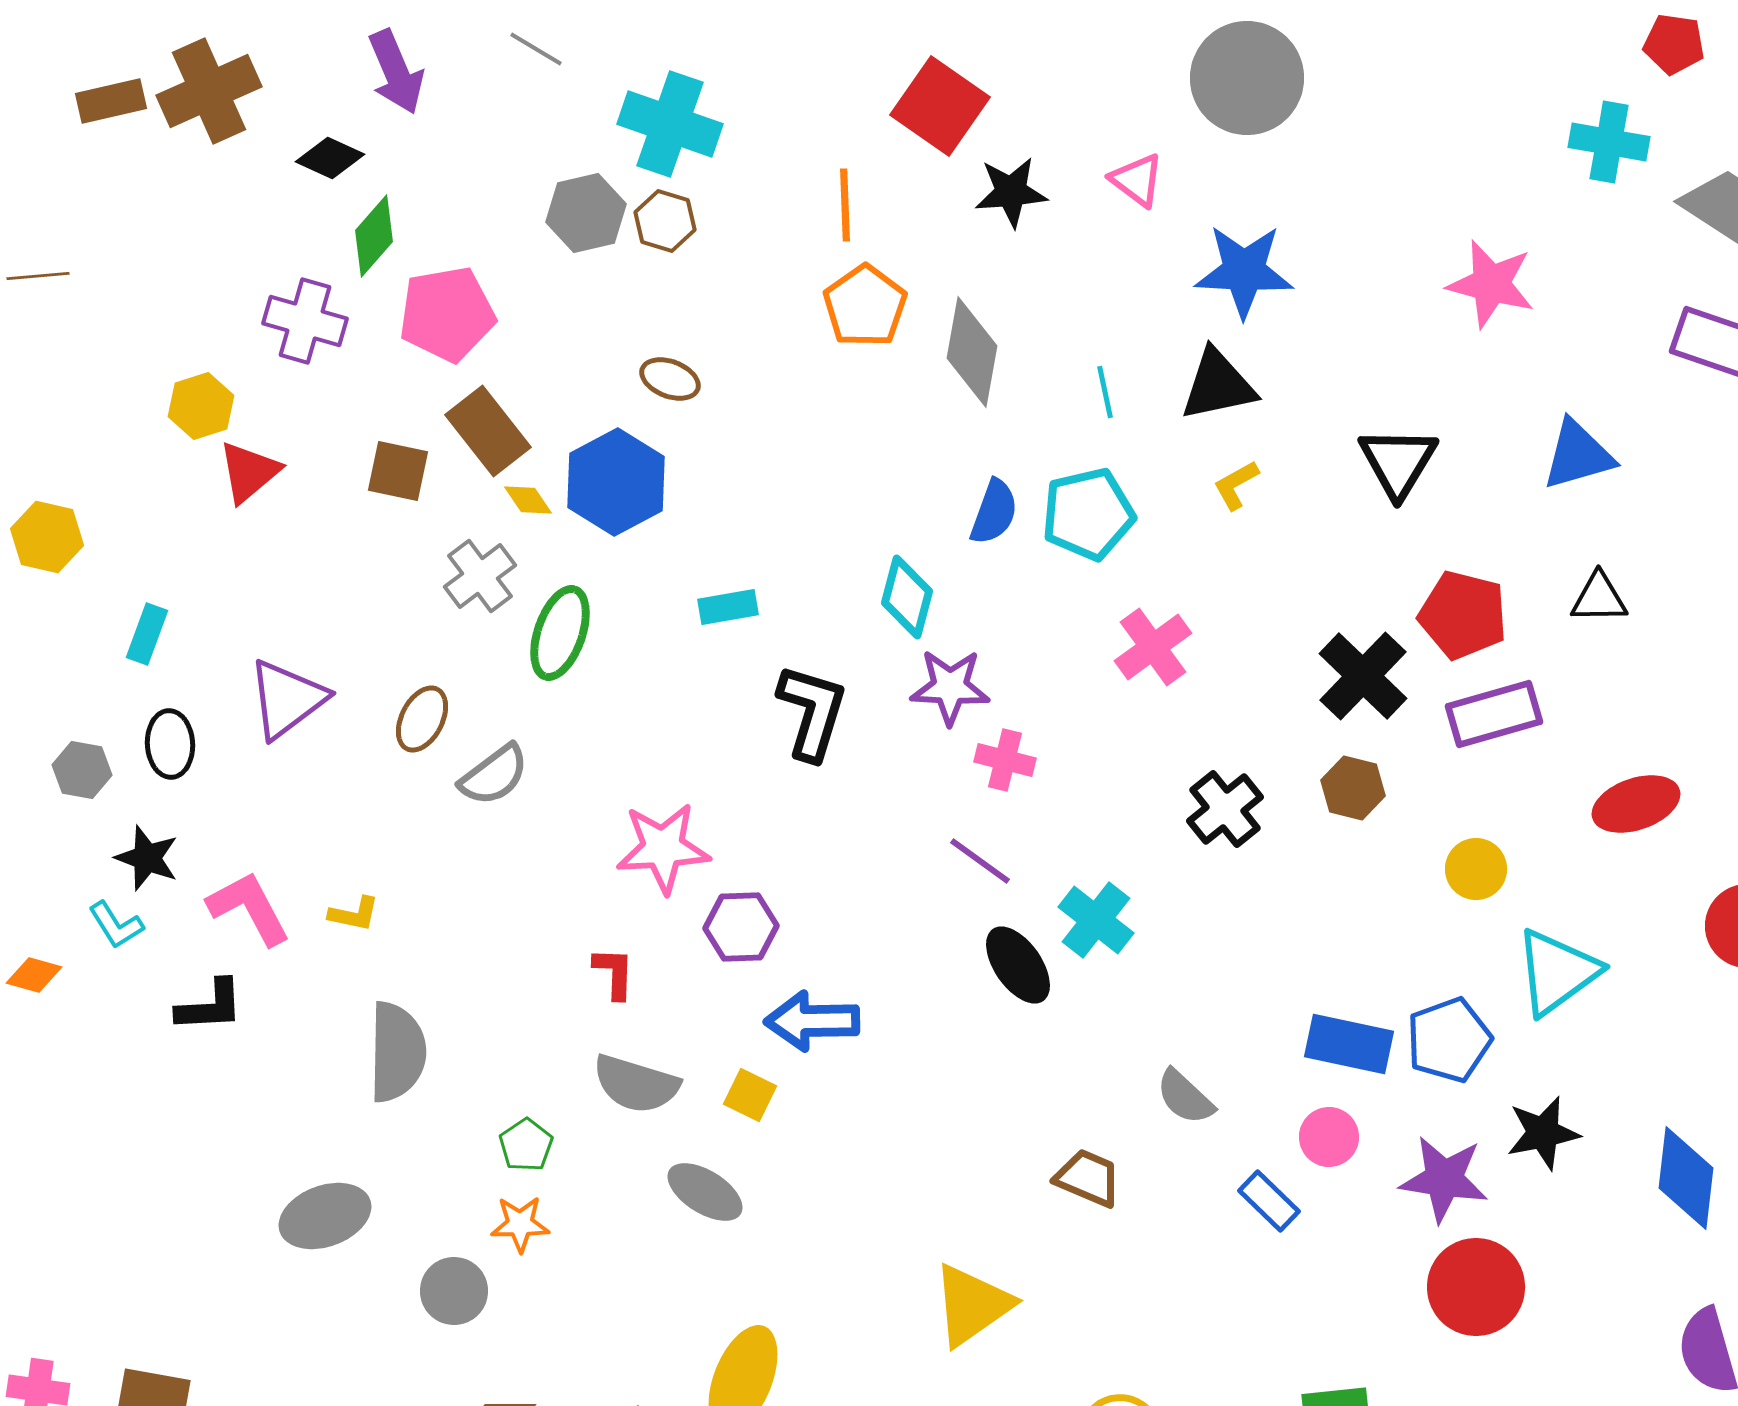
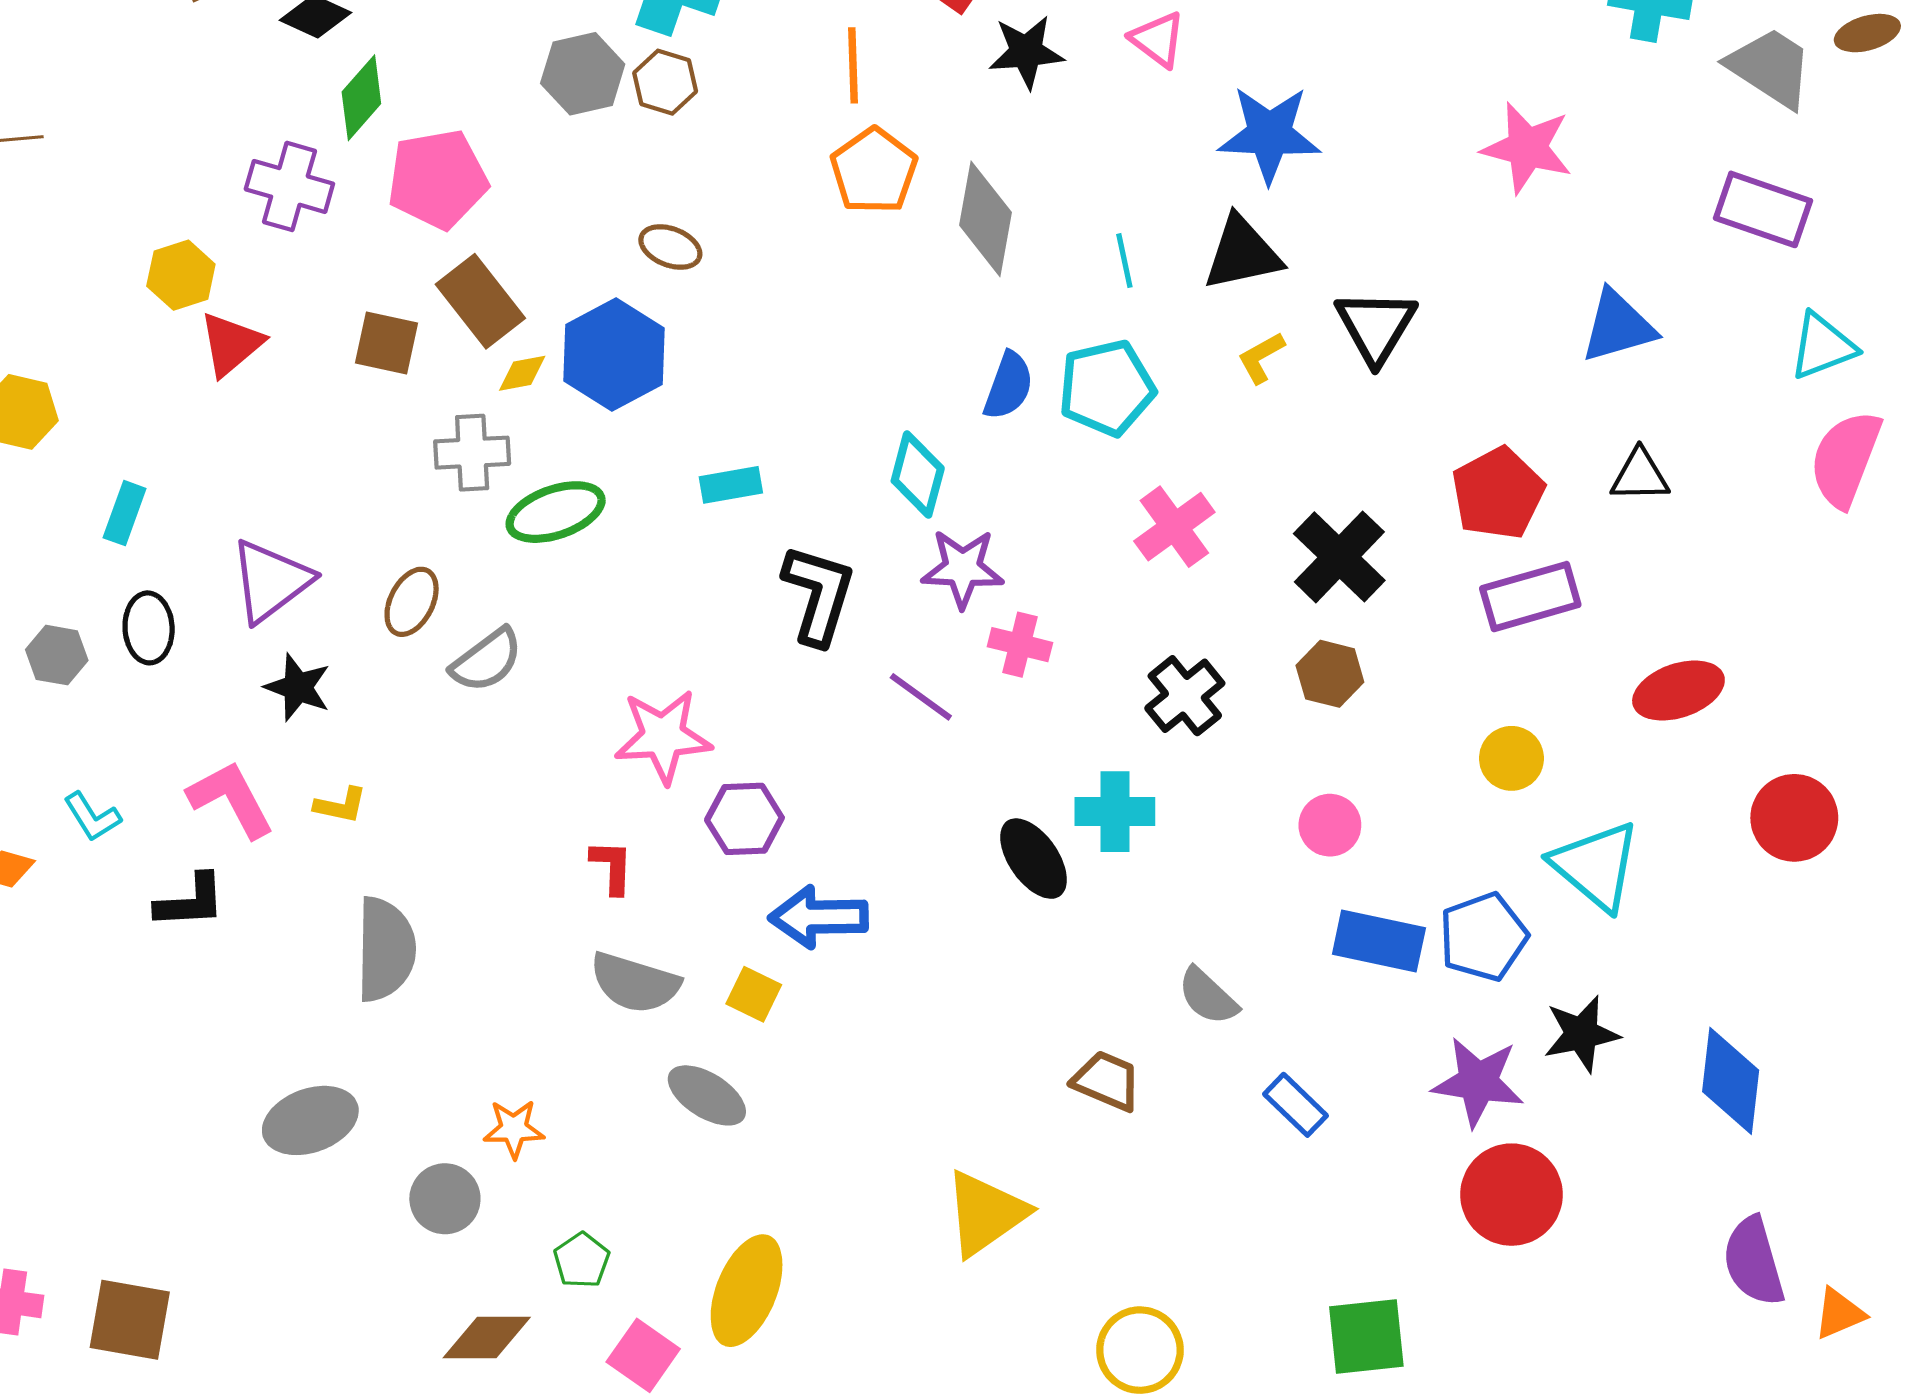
black triangle: (1398, 462) -> (1376, 326), moved
yellow diamond: (528, 500) -> (522, 373), turned -66
gray cross: (480, 576) -> (472, 453), turned 34
red pentagon: (1463, 615) -> (1498, 493), turned 30
green ellipse: (560, 633) -> (556, 512), turned 52
black cross: (1363, 676) -> (1339, 557), moved
brown hexagon: (1353, 788) -> (1330, 674), moved
black cross: (1225, 809) -> (1185, 696), moved
black star: (147, 858) -> (298, 687), moved
purple line: (980, 861) -> (921, 697), moved
cyan cross: (1096, 920) -> (1115, 812), turned -38
cyan triangle: (1557, 972) -> (1596, 866), turned -44
pink circle: (1329, 1137) -> (1330, 825), moved
green pentagon: (526, 1145) -> (582, 1260), moved

